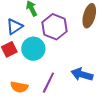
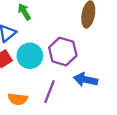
purple hexagon: (55, 27) -> (63, 52), moved

